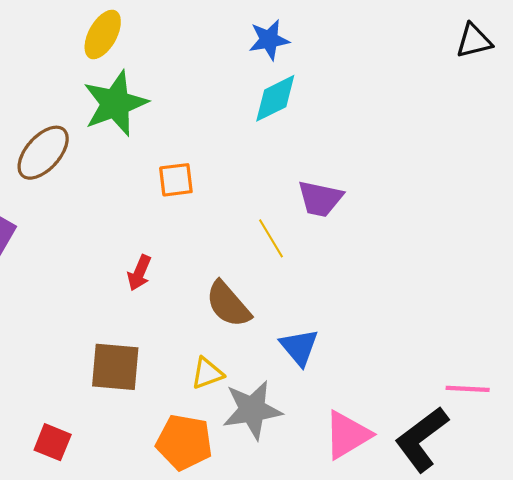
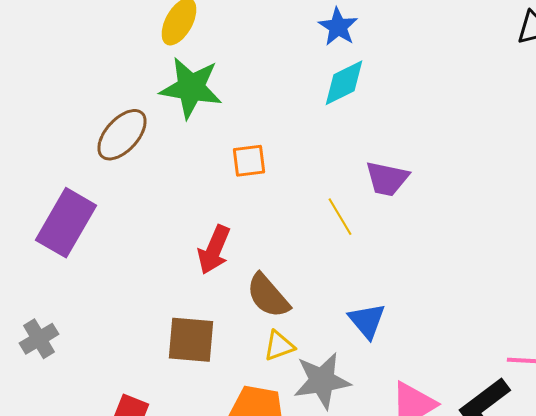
blue star: (269, 40) -> (338, 27), turned -30
green star: (115, 103) -> (191, 88), turned 30
red arrow: (139, 273) -> (214, 250), size x1.4
brown semicircle: (228, 304) -> (268, 296), moved

